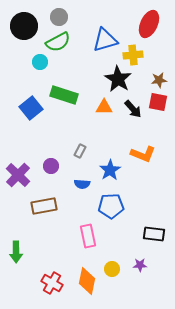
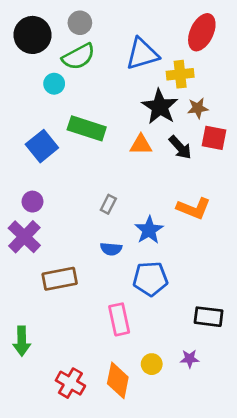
brown star: (159, 80) -> (198, 108), moved
purple circle: (51, 166) -> (32, 202), moved

